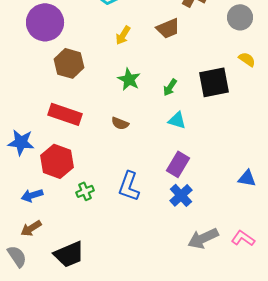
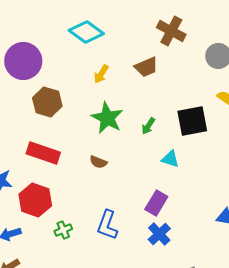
green star: (129, 79) -> (107, 118), size x1.4
cyan triangle: (177, 120) -> (170, 159), moved

